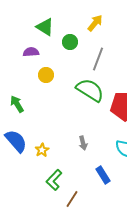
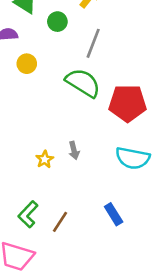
yellow star: (42, 150) -> (45, 159), moved
blue rectangle: (103, 175) -> (114, 214), moved
green L-shape: (54, 180) -> (28, 214), moved

